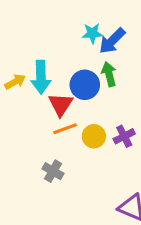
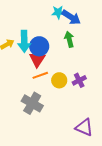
blue arrow: (112, 41) -> (71, 17), turned -102
blue circle: (85, 85) -> (39, 46), moved
gray cross: (53, 171) -> (32, 103), size x1.5

